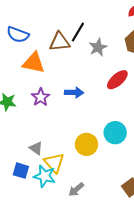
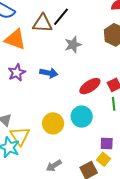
gray star: (98, 47) -> (73, 45), moved
red ellipse: (117, 80) -> (90, 86), moved
gray arrow: (76, 190) -> (54, 166), moved

